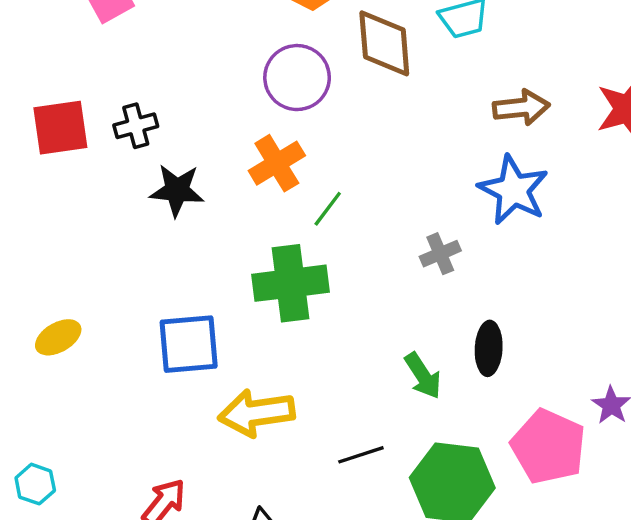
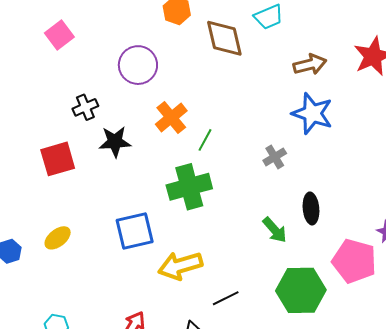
purple circle: (297, 78) -> (138, 65), moved
red square: (60, 128) -> (58, 159), moved
black line: (361, 455) -> (226, 298), moved

